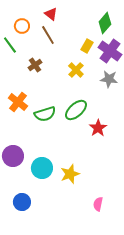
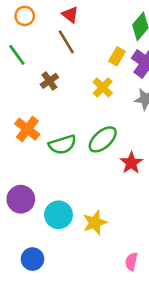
orange circle: (22, 26) -> (25, 16), moved

